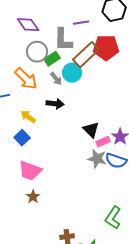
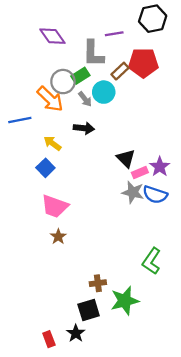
gray circle: (37, 52) -> (63, 82), moved
brown rectangle: (86, 55) -> (120, 71), size x0.6

